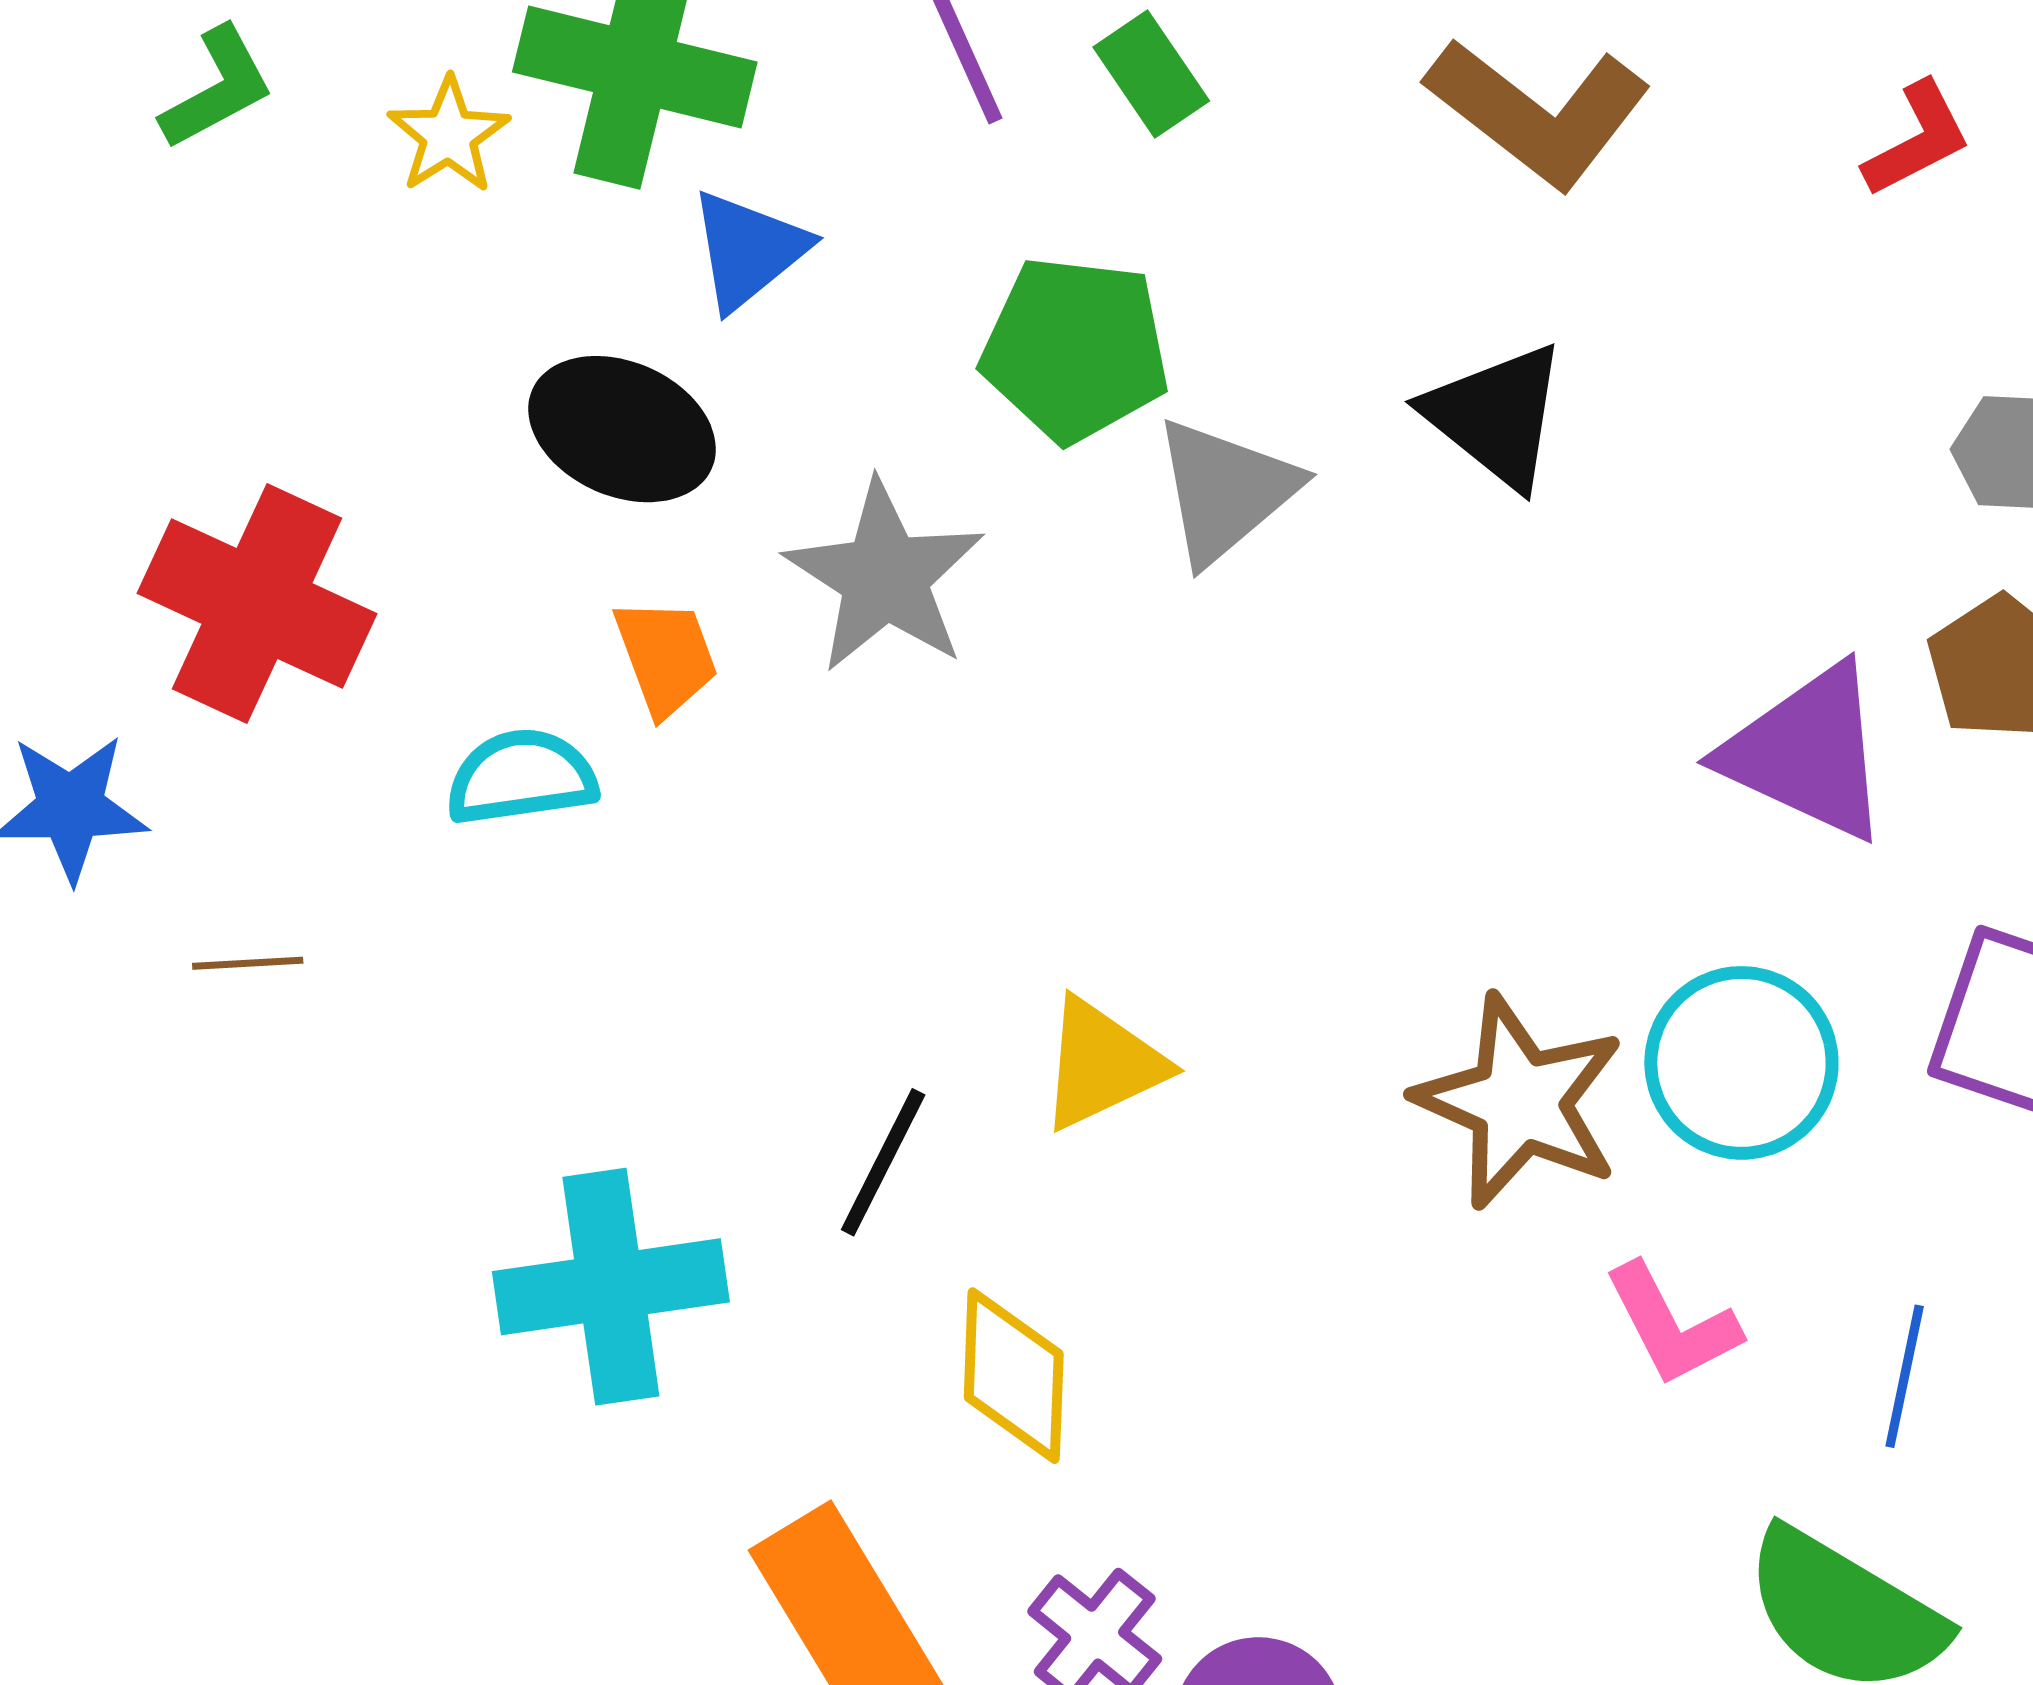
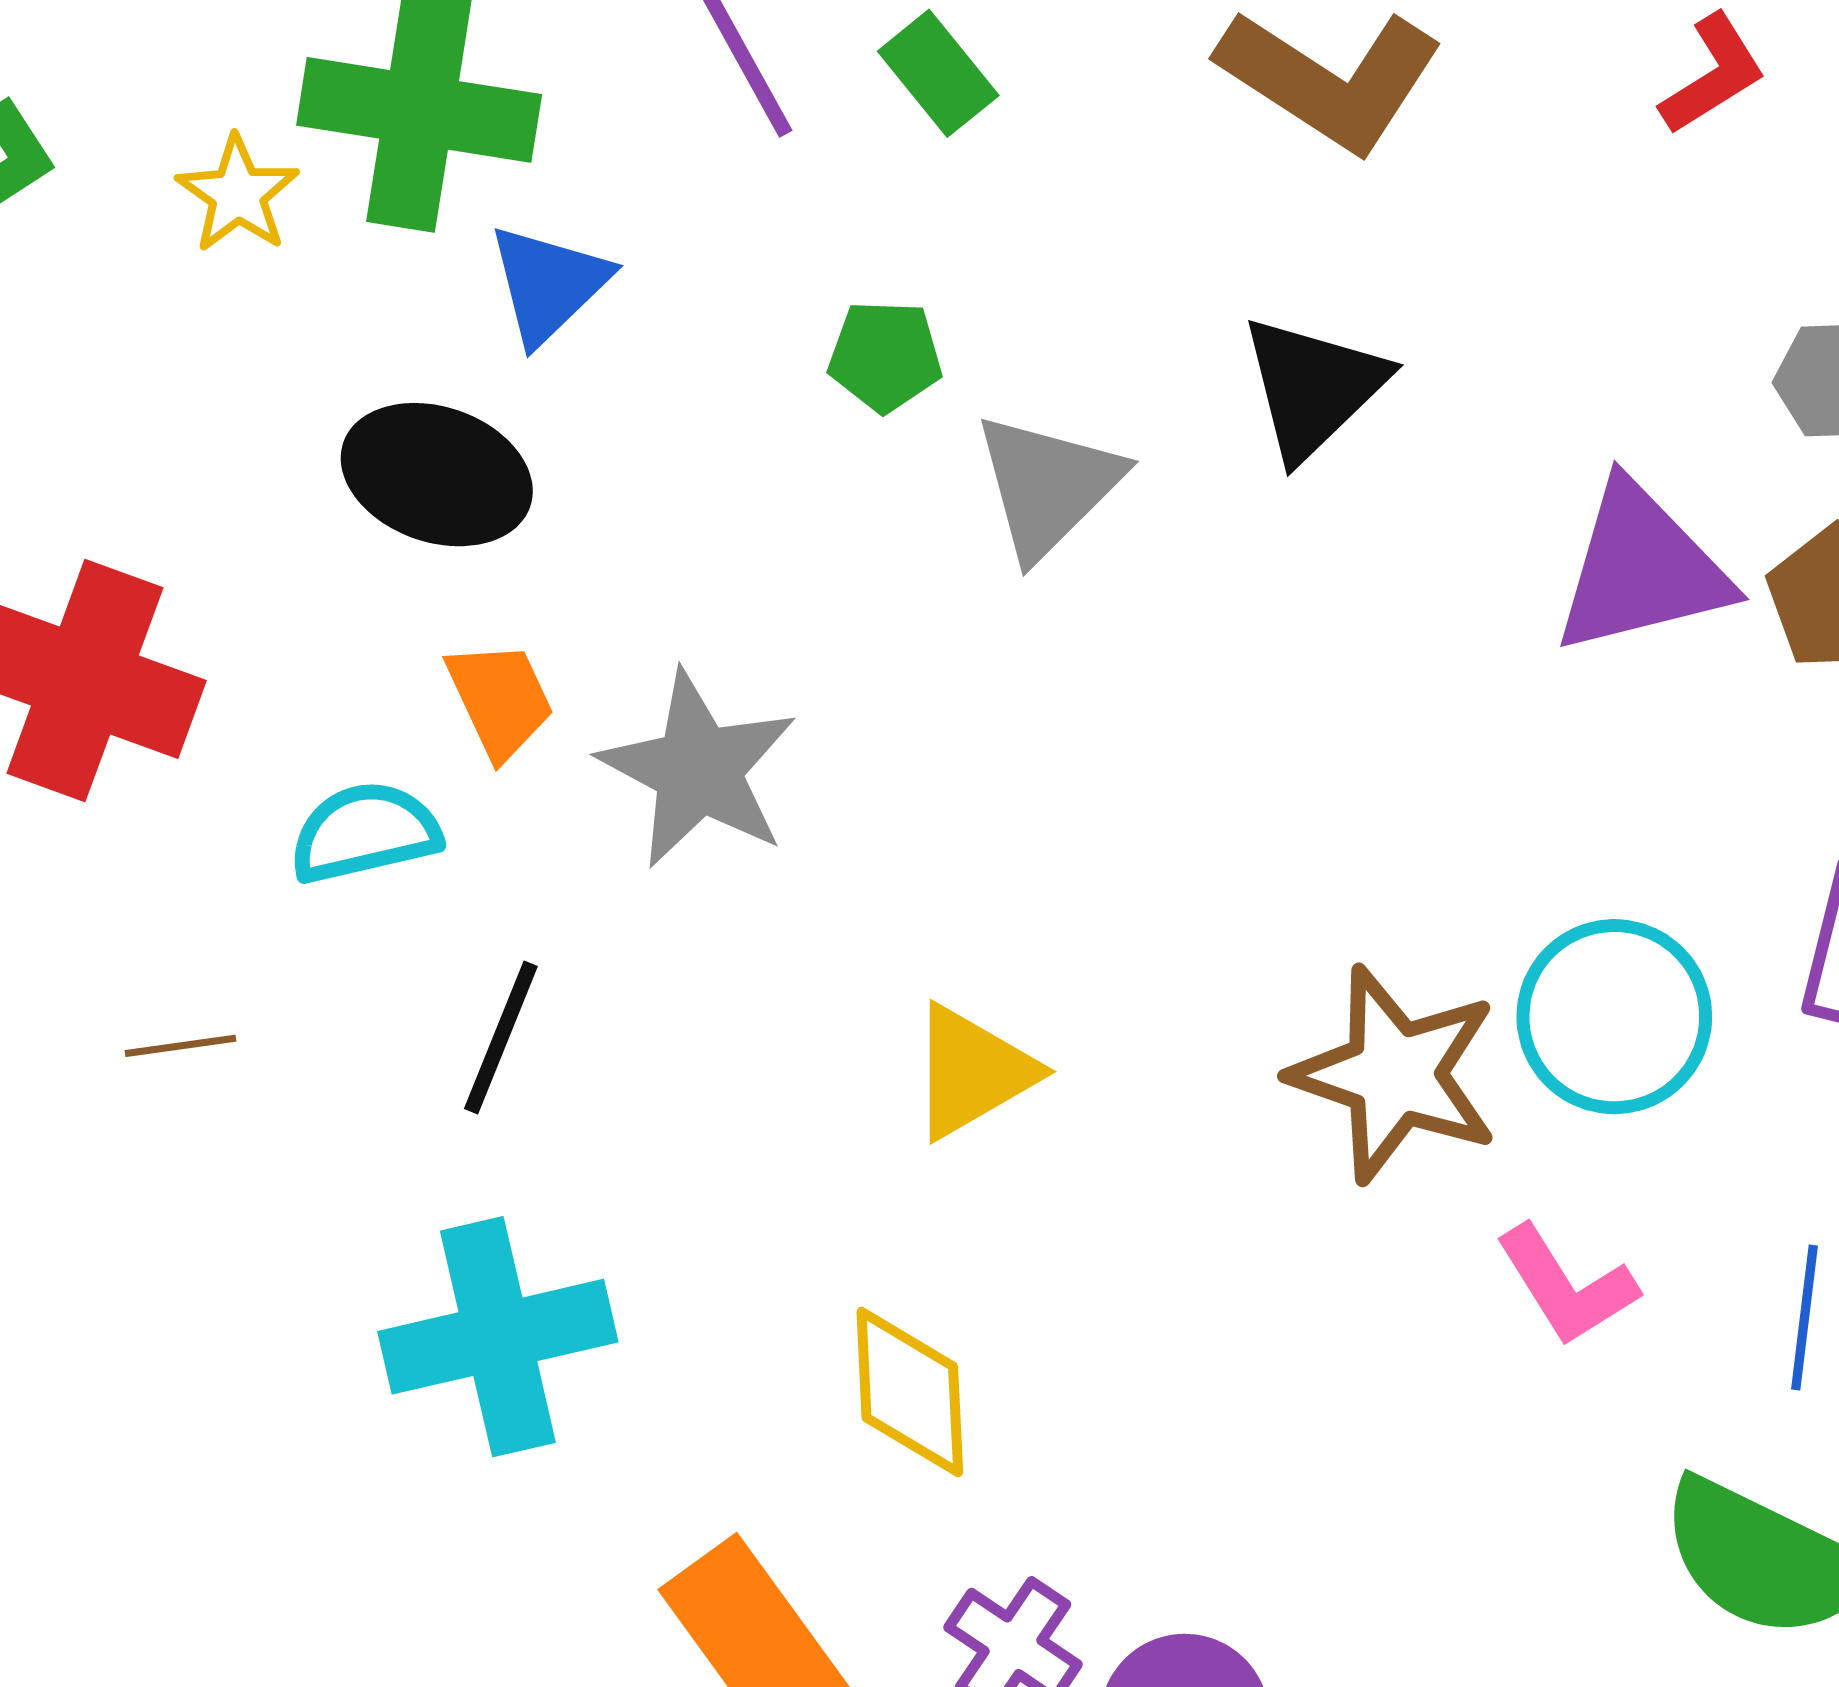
green pentagon: (1075, 349) -> (885, 356), size x0.6
black triangle: (1496, 416) -> (1313, 387), turned 42
gray star: (885, 577) -> (698, 770), moved
purple triangle: (1807, 753) -> (1641, 569), moved, turned -34
brown line: (248, 963) -> (180, 1046), moved
black line: (883, 1162) -> (501, 1038), moved

